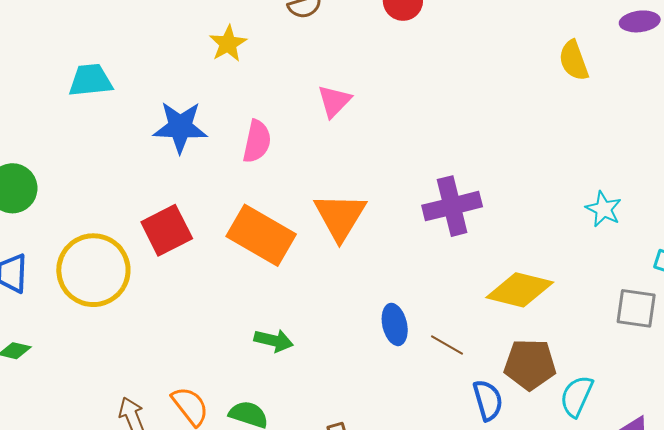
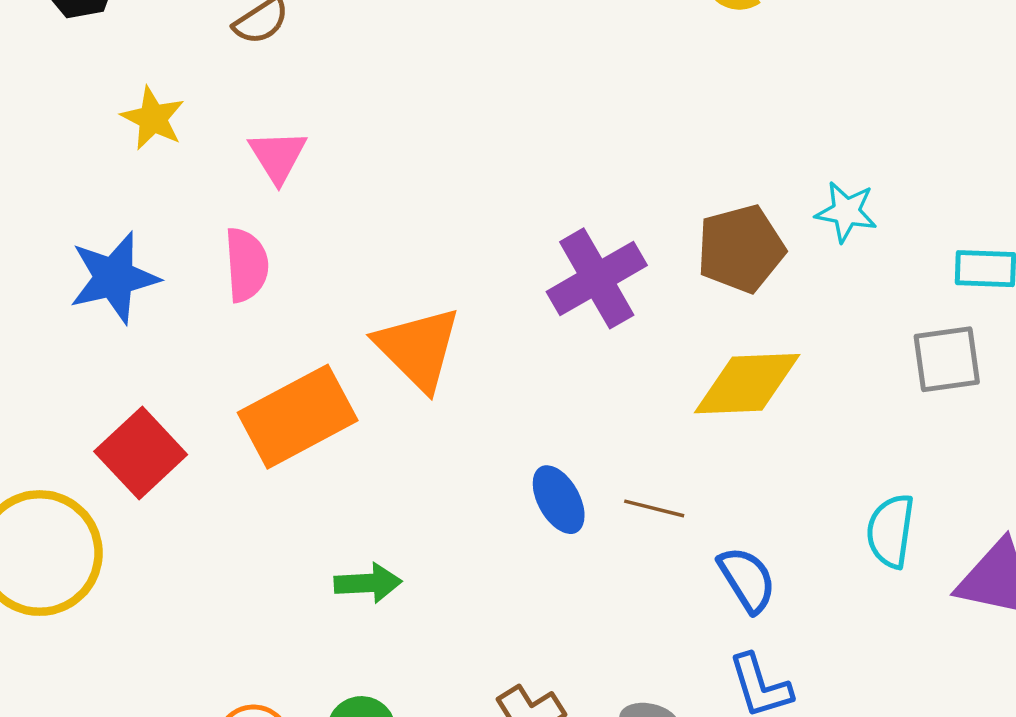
pink triangle: (334, 101) -> (278, 156), moved
orange rectangle: (261, 235) -> (298, 417), turned -42
brown pentagon: (530, 364) -> (741, 249), moved

